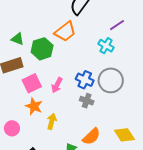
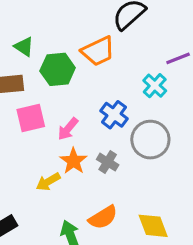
blue cross: (85, 80) -> (114, 115), moved
orange star: (34, 106) -> (73, 161), moved
yellow arrow: (52, 121) -> (48, 182), turned -147

